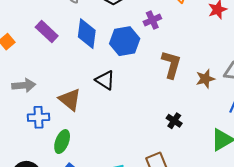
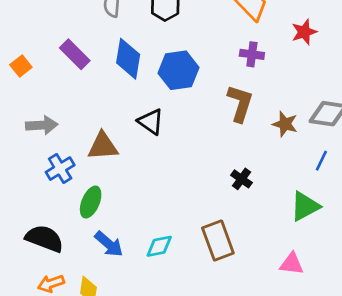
purple cross: (152, 20) -> (252, 54), moved, turned 30
brown star: (205, 79) -> (285, 124), turned 30
brown triangle: (70, 100) -> (103, 146), turned -45
blue cross: (39, 117) -> (60, 169), turned -30

